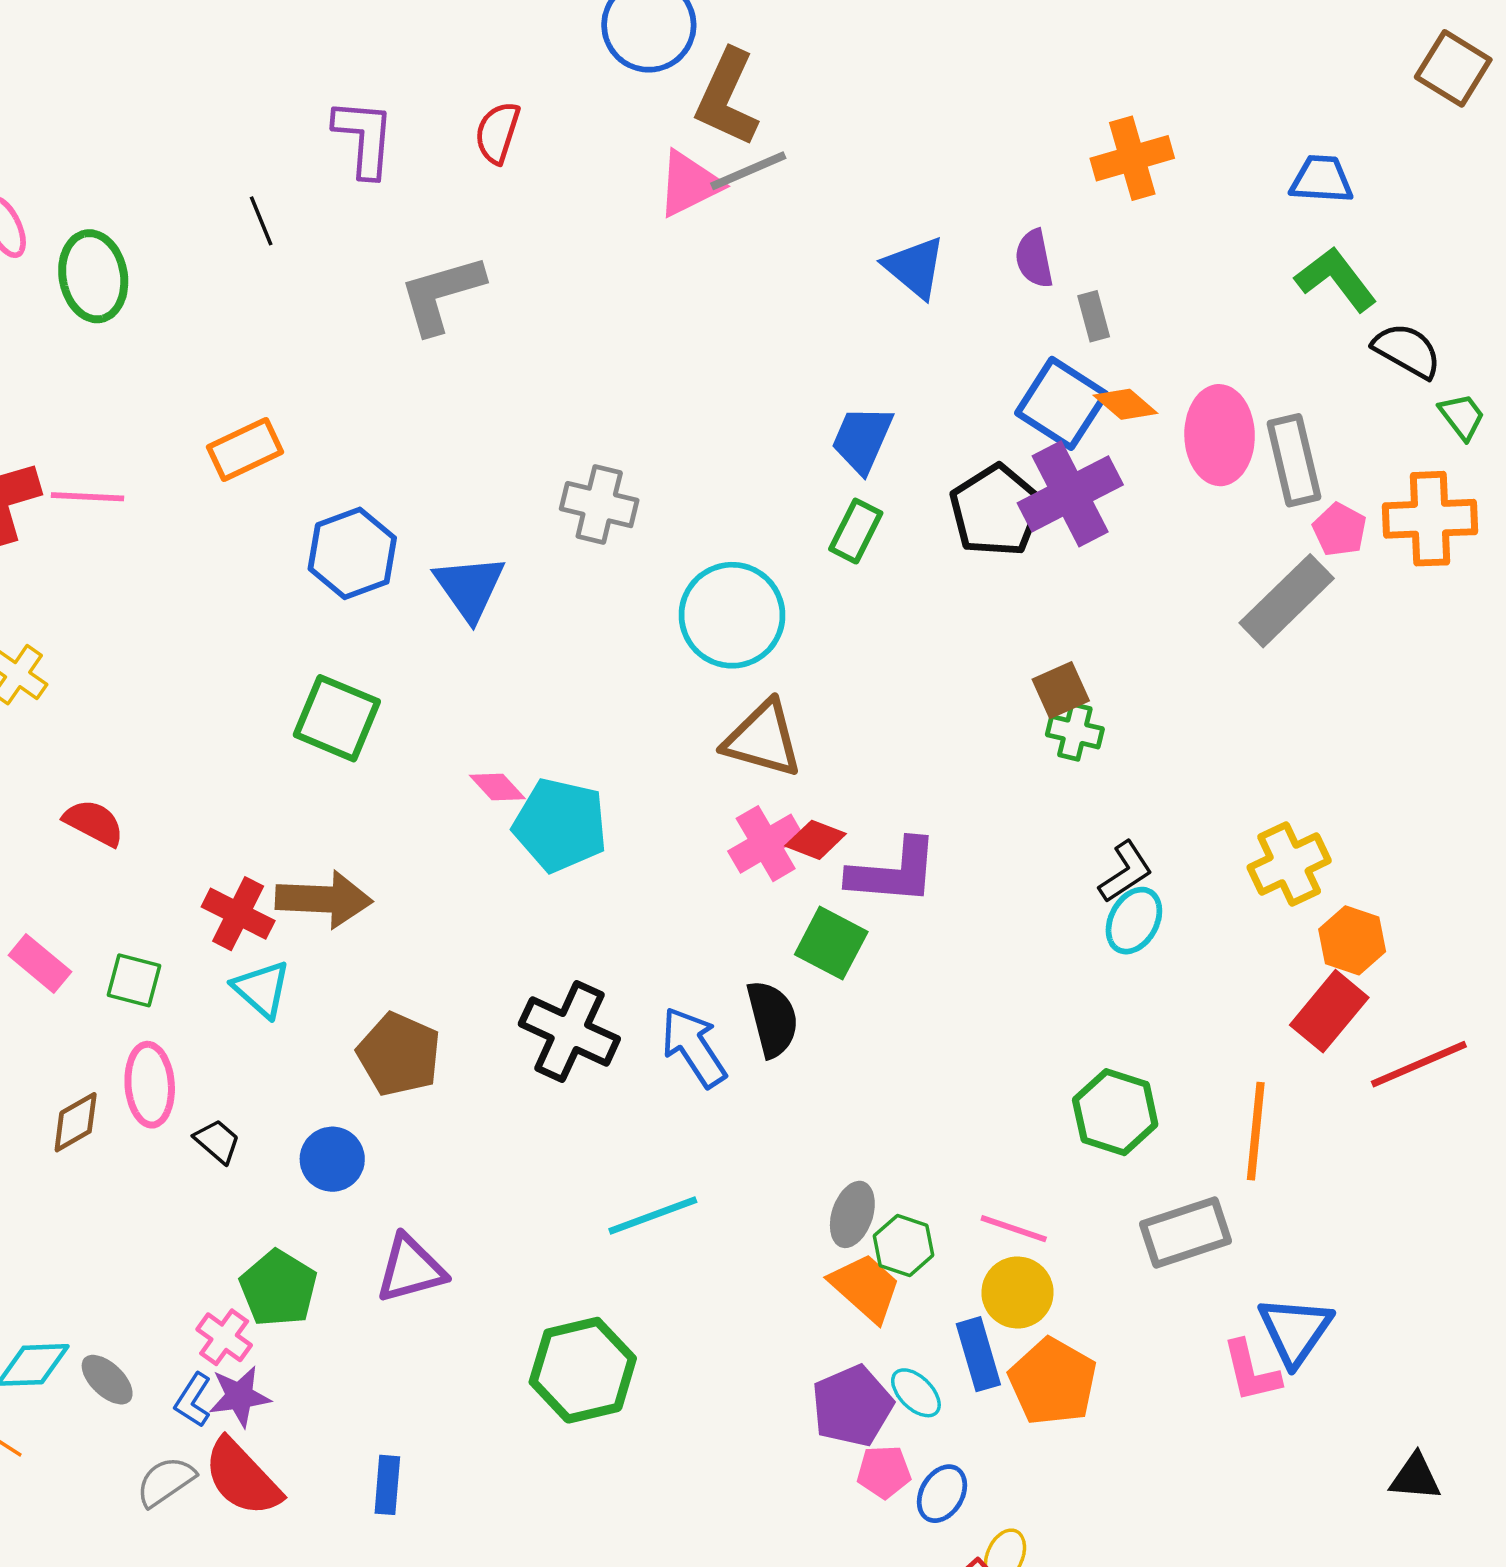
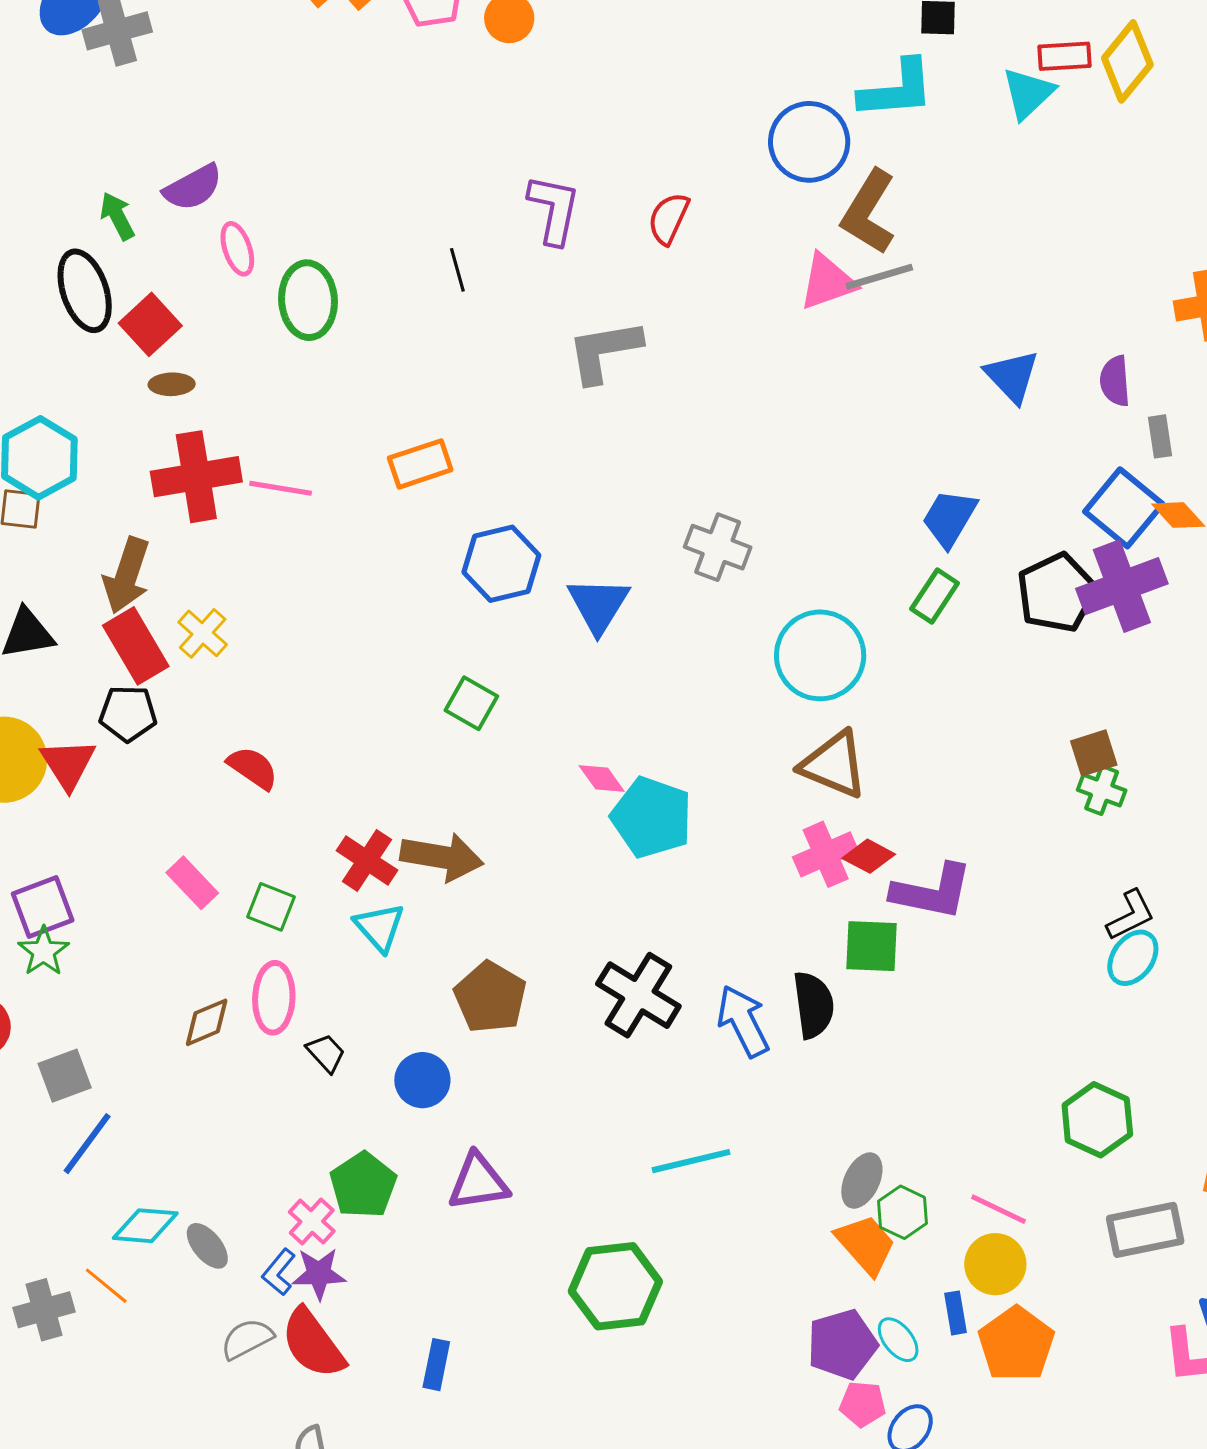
green square: (337, 718) -> (471, 703), size x0.7
green square: (831, 943) -> (871, 946), turned -32
blue rectangle: (978, 1354) -> (956, 1313), size x0.7

